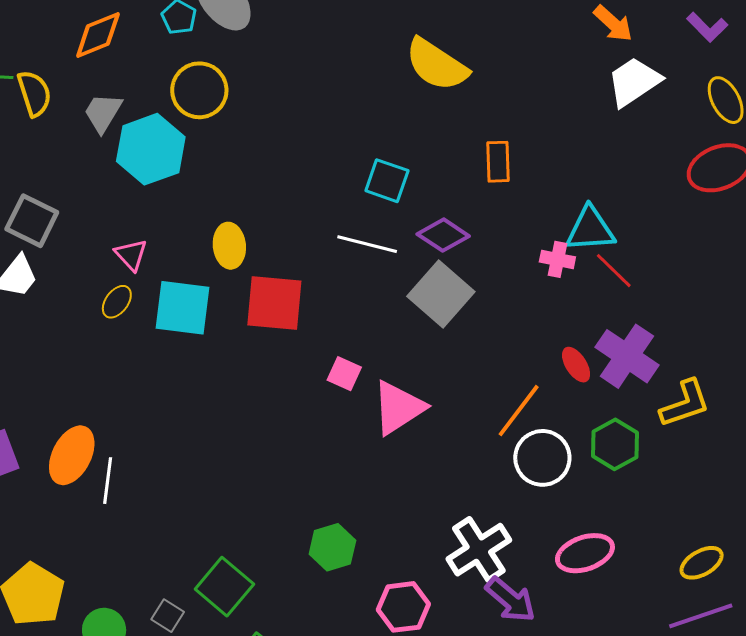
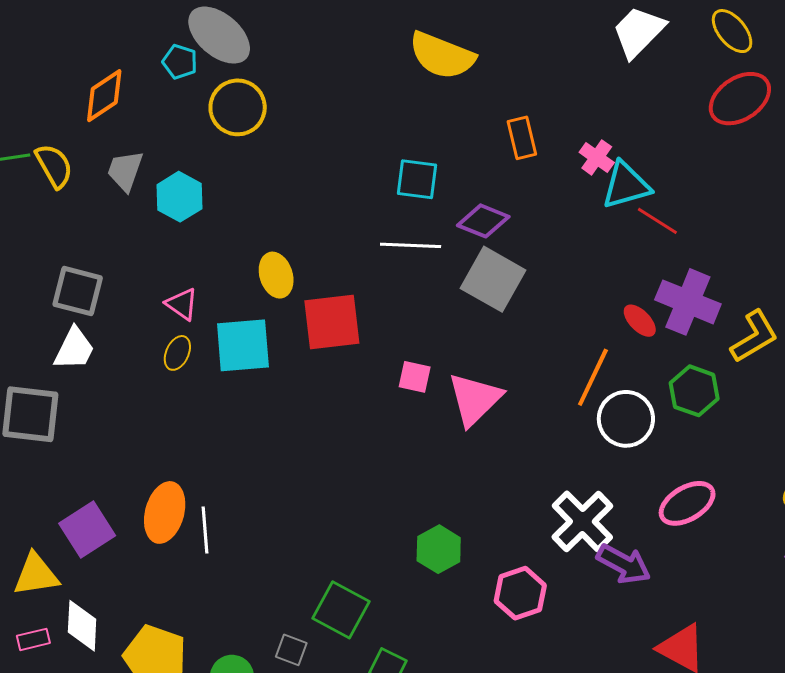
yellow circle: (199, 90) -> (238, 107), moved
cyan hexagon: (151, 149) -> (179, 197), size x0.7
pink cross: (557, 259) -> (597, 157), moved, turned 36

